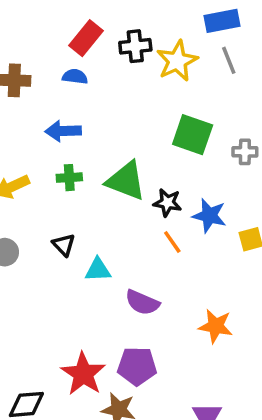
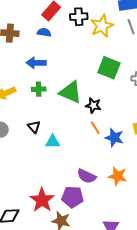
blue star: (209, 216) -> (114, 138), moved
purple semicircle: (142, 302) -> (87, 176), moved

